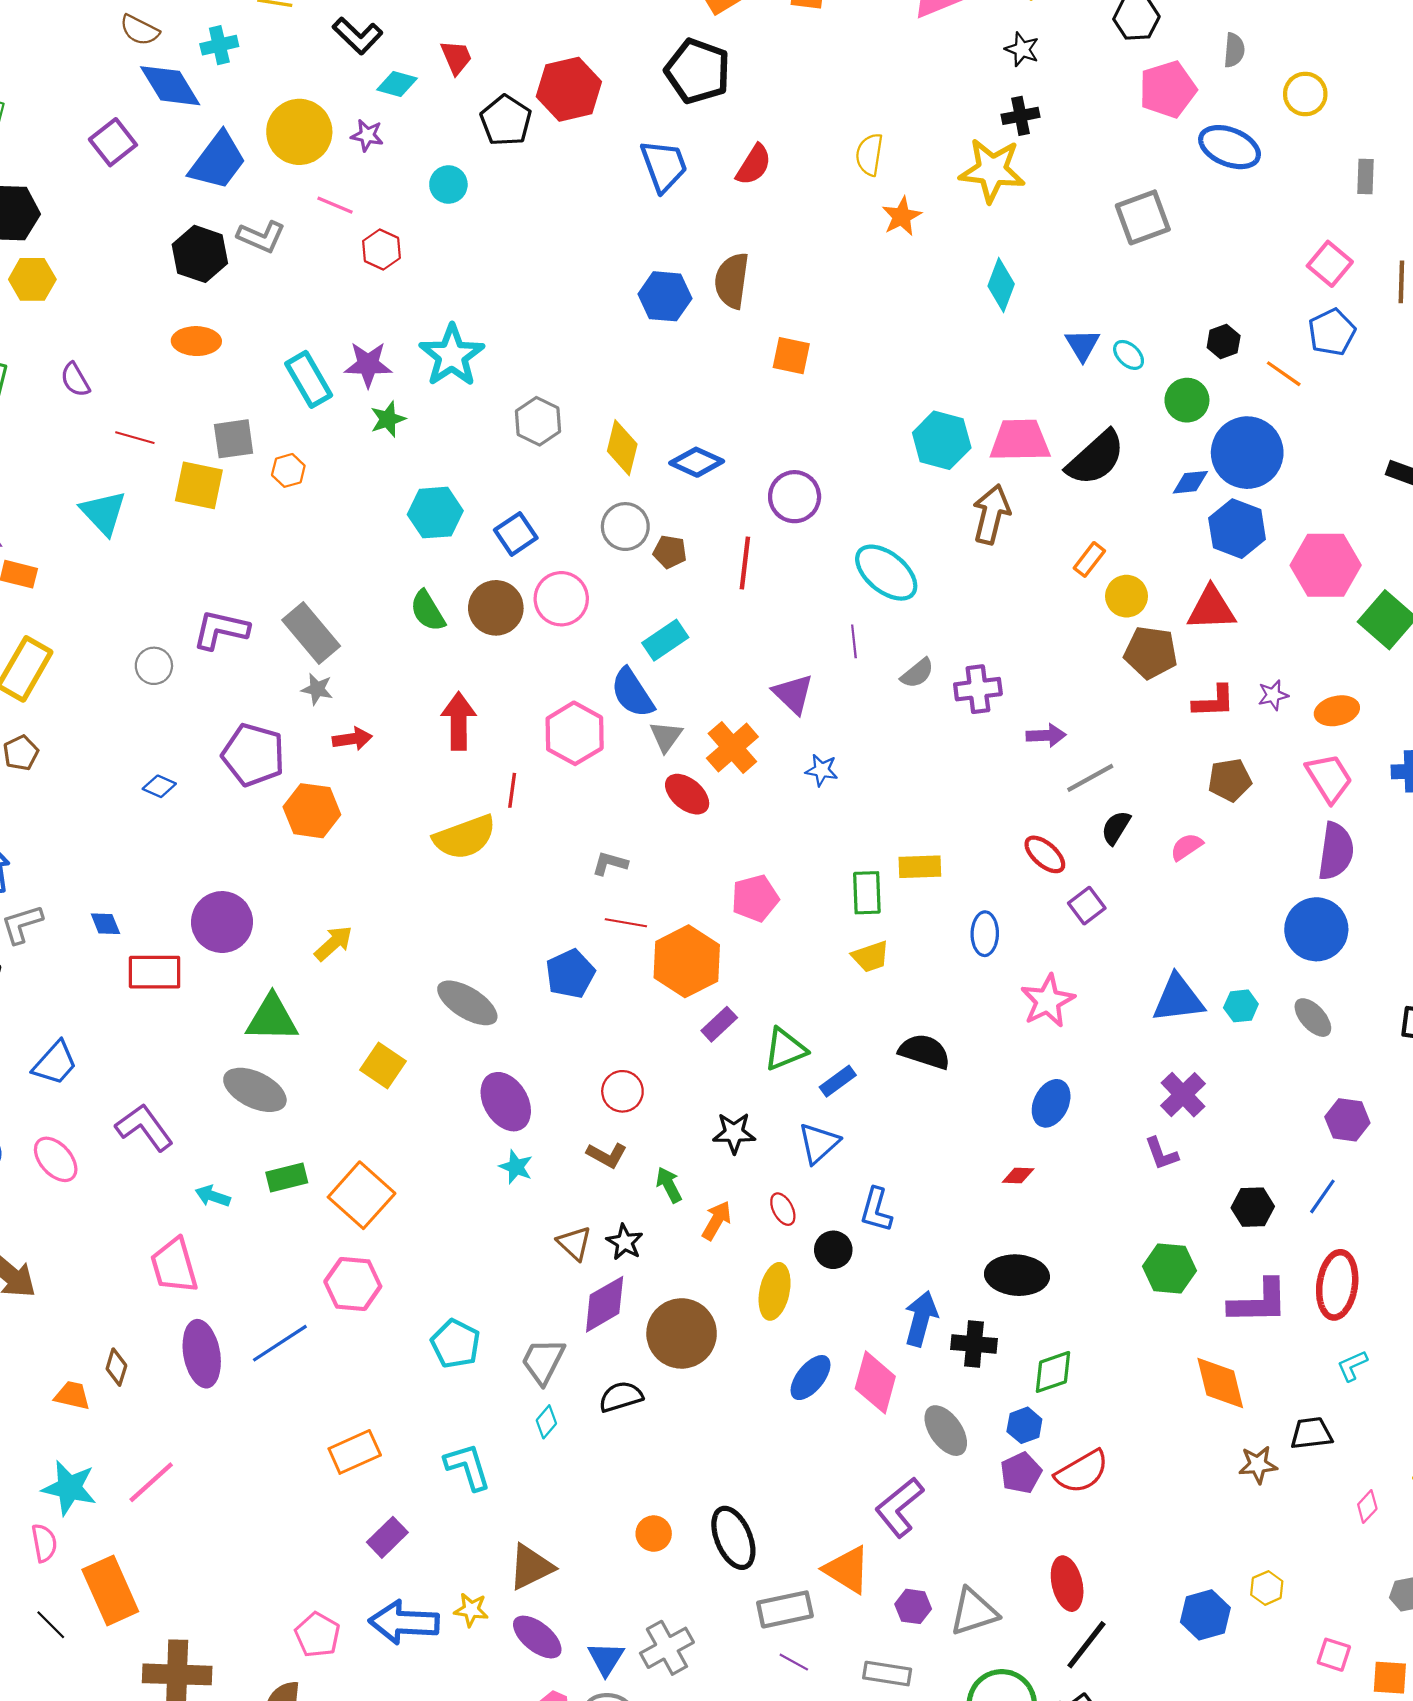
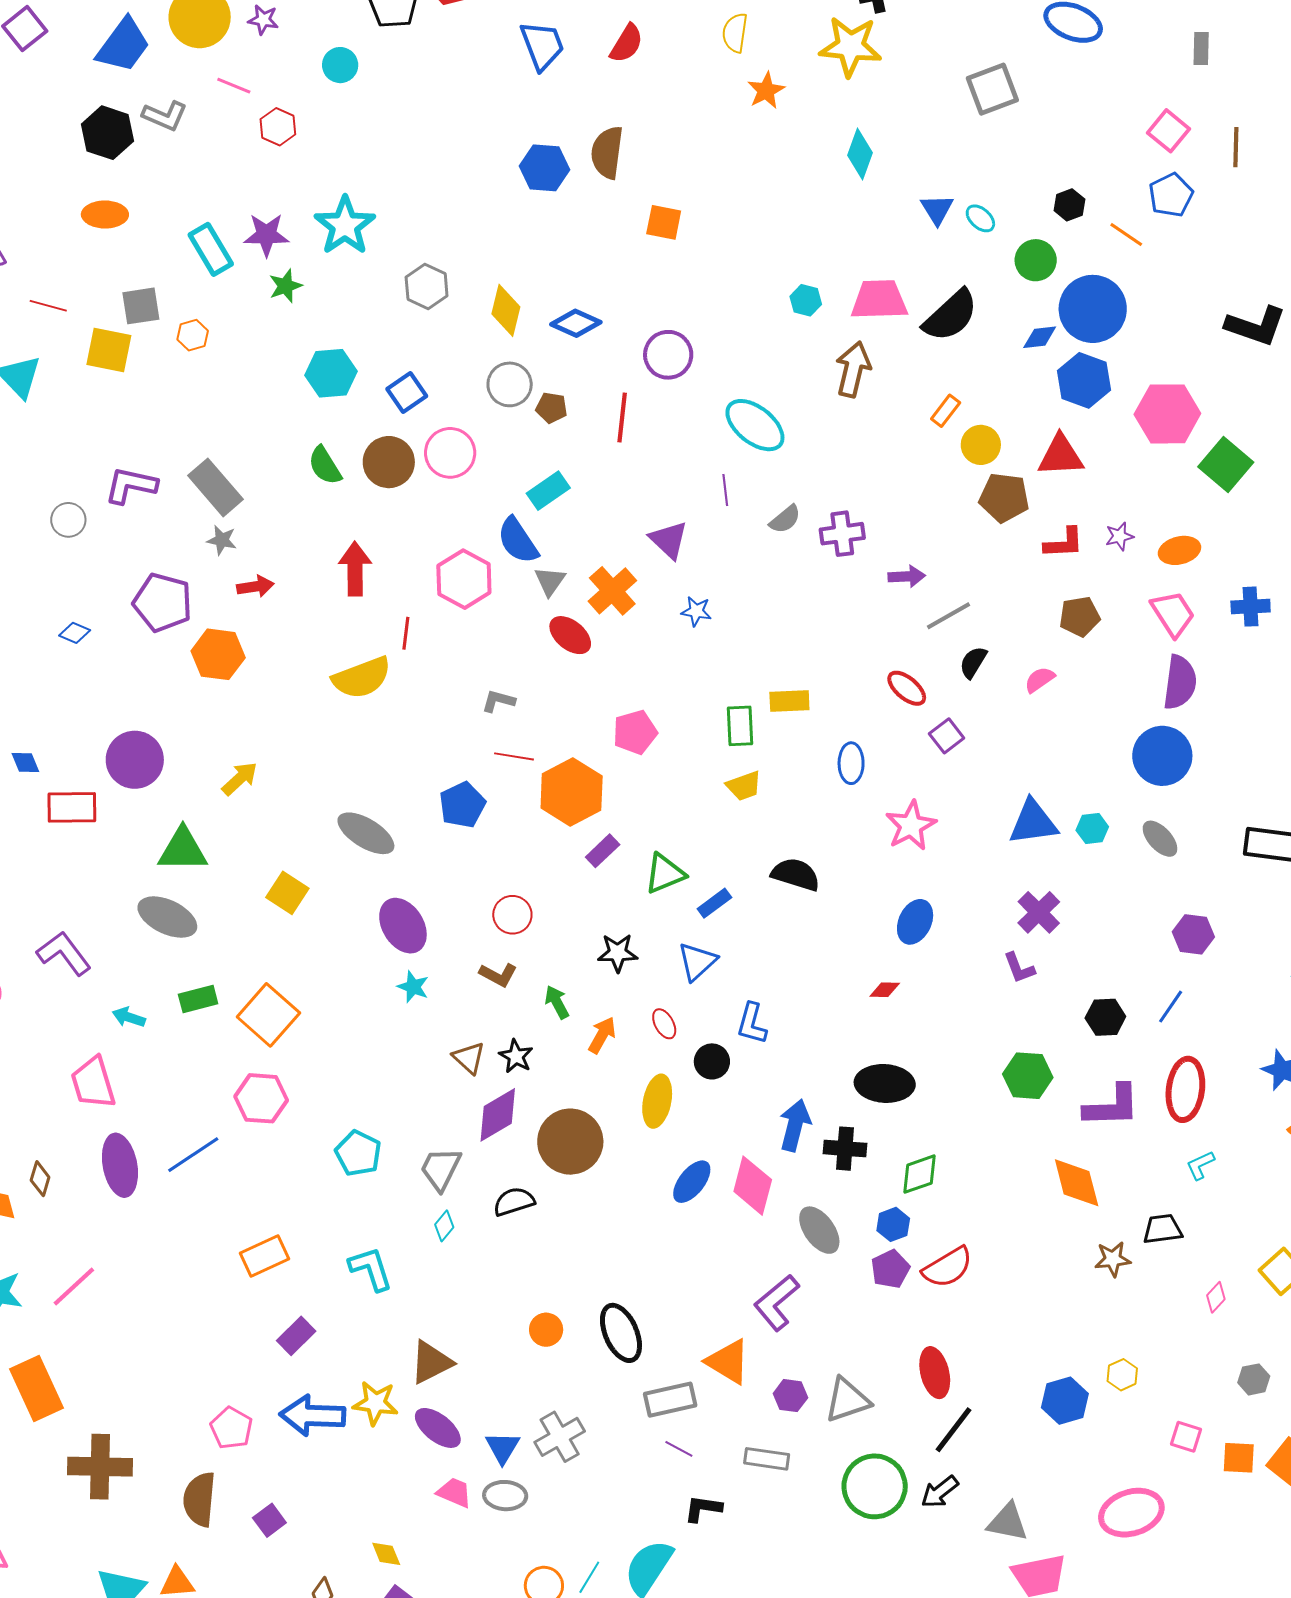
cyan hexagon: (942, 440) -> (806, 300), size x0.6
yellow star: (471, 1610) -> (375, 1403), size x1.4

